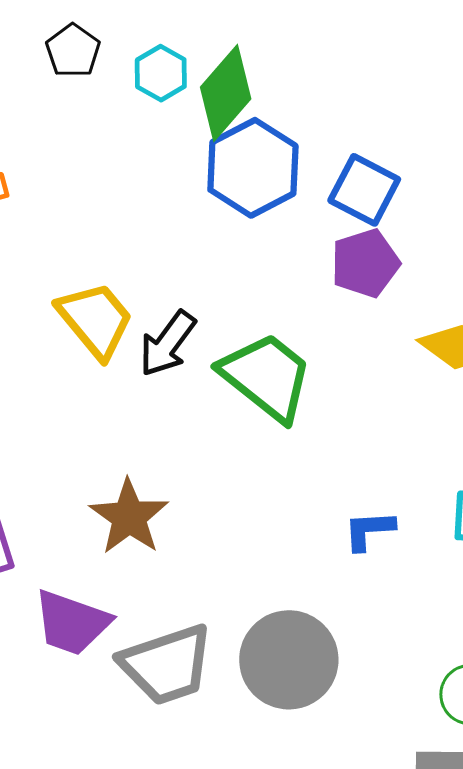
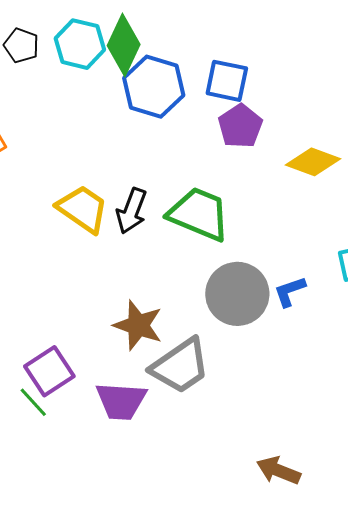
cyan hexagon: (161, 73) -> (80, 44), size x1.4
gray circle: (289, 660) -> (237, 294), moved
gray trapezoid: (167, 665) -> (180, 366), moved

